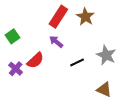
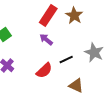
red semicircle: (35, 60) -> (44, 70), moved
brown triangle: (104, 90) -> (76, 85), moved

